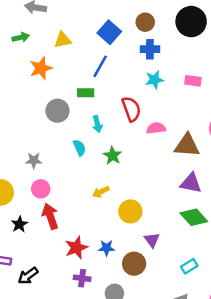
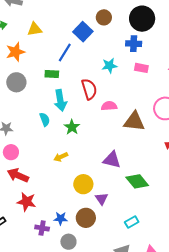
blue square: (109, 32) -> (83, 32), moved
blue cross: (150, 49) -> (134, 44), moved
gray circle: (57, 111) -> (16, 82), moved
cyan arrow: (97, 124) -> (60, 100), size x1.5
purple triangle: (191, 183) -> (112, 160), moved
yellow circle: (130, 211) -> (83, 184), moved
red arrow: (50, 216) -> (18, 175), turned -50
red star: (76, 248) -> (26, 202), moved, turned 30
blue star: (107, 248) -> (61, 218), moved

